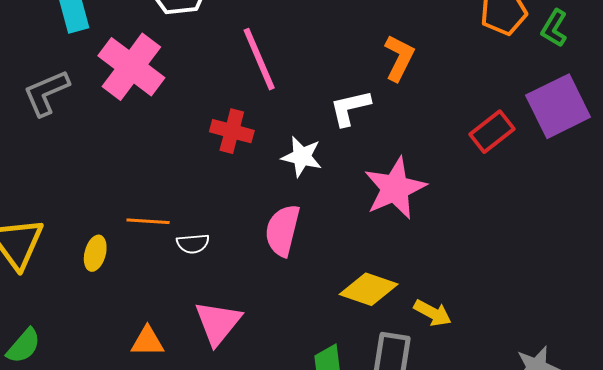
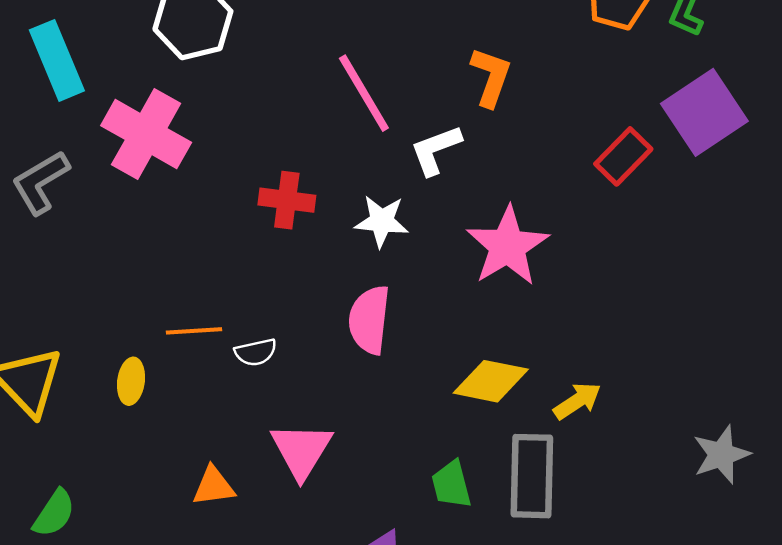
pink line: (259, 59) -> (364, 93), moved
yellow arrow: (433, 313) -> (577, 401), turned -54

